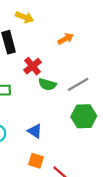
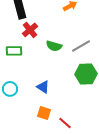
red cross: (33, 66) -> (30, 30), moved

